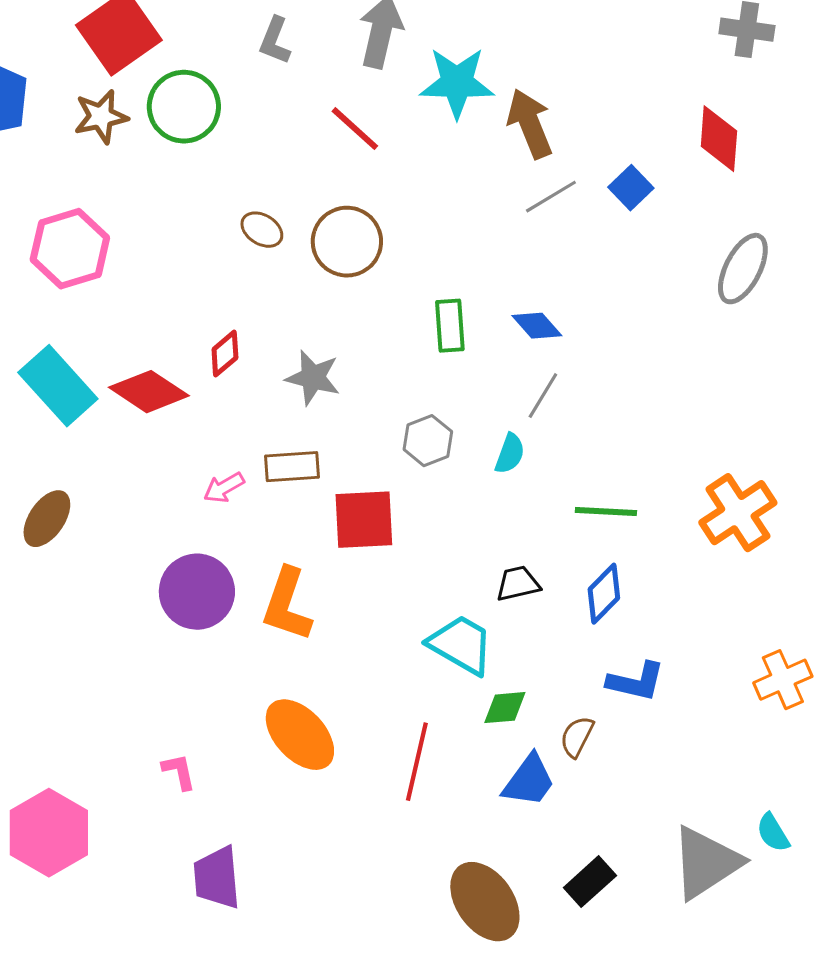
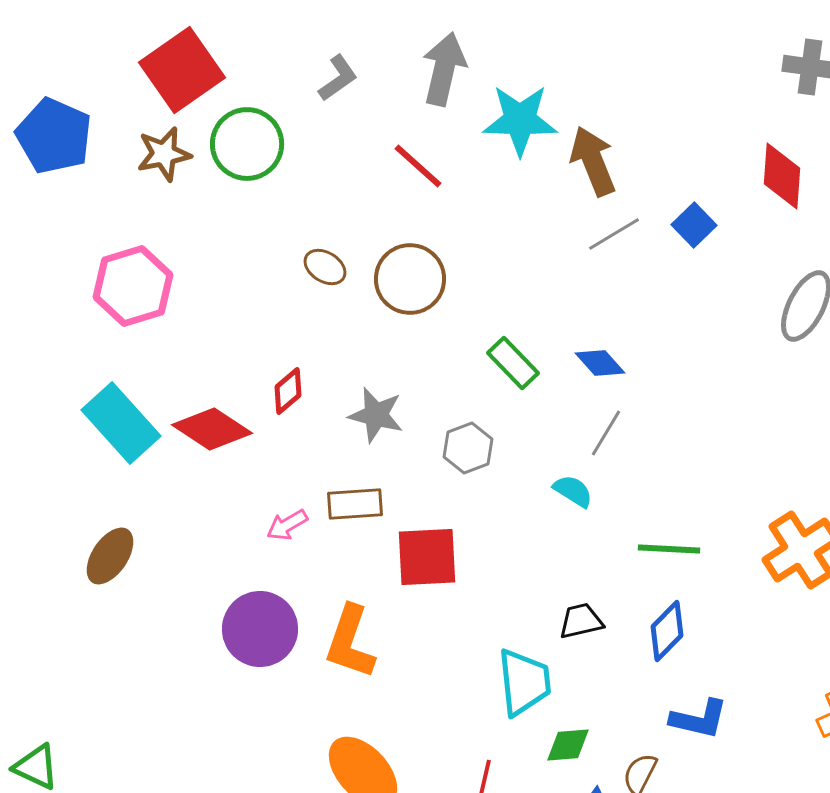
gray L-shape: (275, 41) -> (338, 78), turned -147
green rectangle: (450, 326) -> (513, 363), turned -40
gray hexagon: (428, 441) -> (468, 448), moved
cyan semicircle: (510, 454) -> (573, 491), turned -78
cyan trapezoid: (461, 645) -> (524, 682), turned 54

